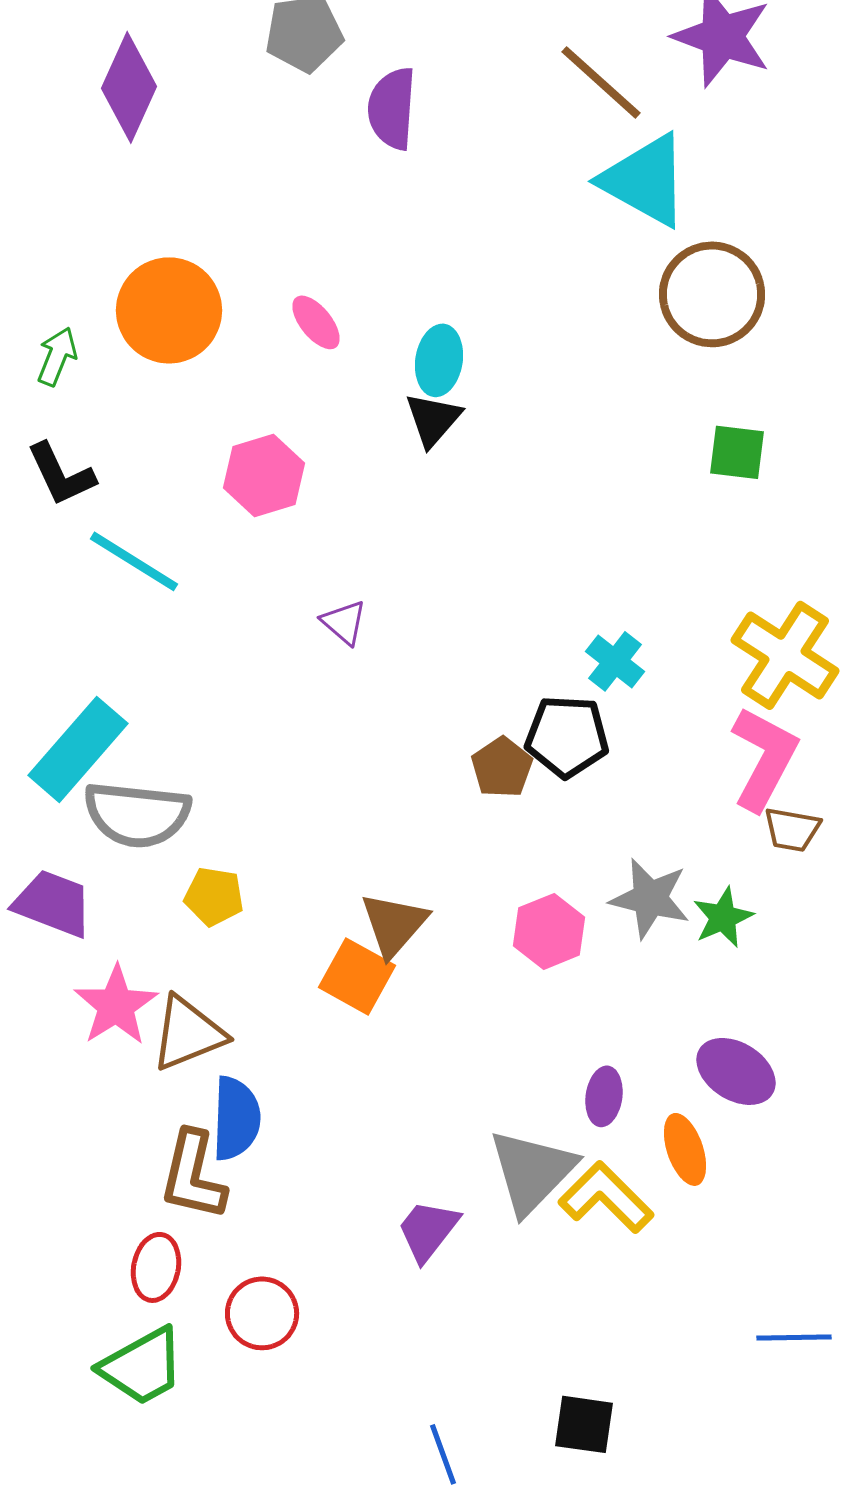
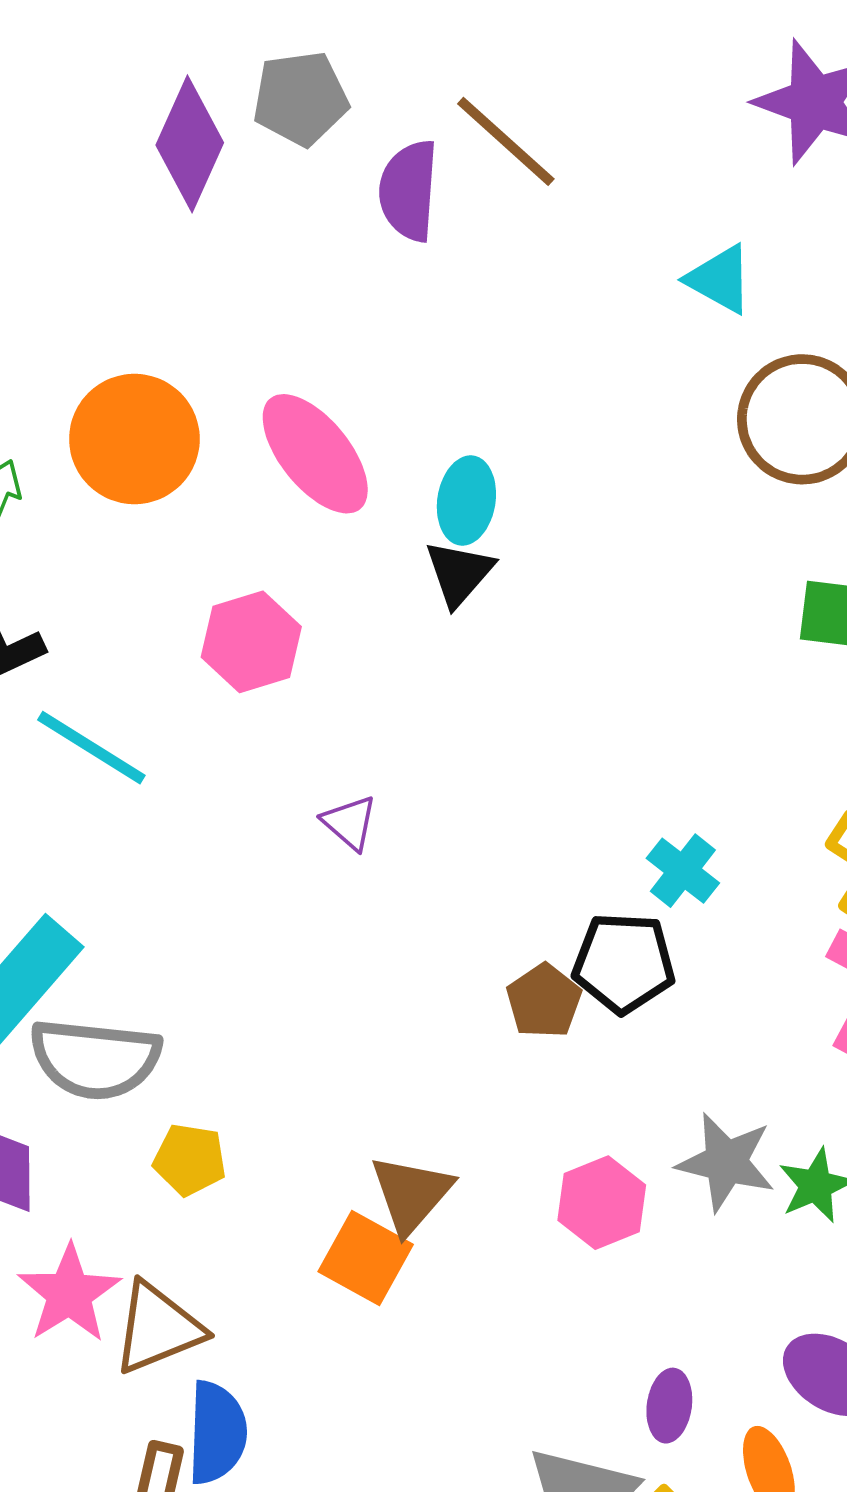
brown line: (601, 82) -> (506, 141), moved
purple diamond: (129, 87) -> (190, 144), moved
cyan triangle: (645, 180) -> (720, 279), size x0.6
pink ellipse: (316, 322) -> (315, 454), size x1.8

